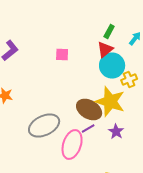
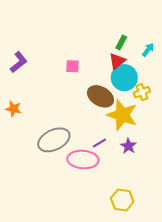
brown ellipse: (89, 110) -> (100, 96), moved
pink ellipse: (72, 144) -> (83, 160), turned 76

